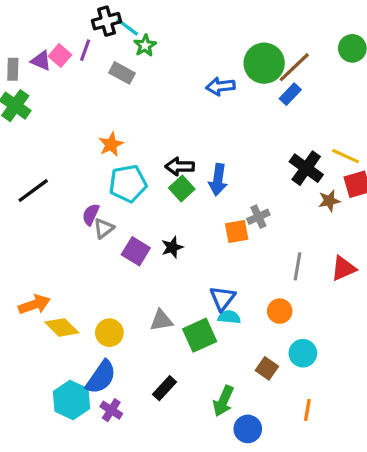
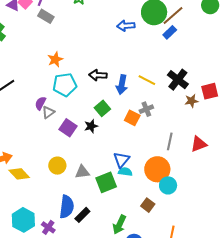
gray rectangle: (122, 73) -> (46, 16), moved
yellow line: (345, 156) -> (147, 80), moved
green square: (182, 189) -> (102, 108), moved
orange square: (237, 231) -> (132, 118), turned 35
orange circle: (280, 311) -> (157, 169), size x1.6
yellow circle: (109, 333) -> (57, 166), moved
cyan circle: (303, 353) -> (168, 185), moved
blue semicircle: (101, 377) -> (67, 207), moved, turned -30

